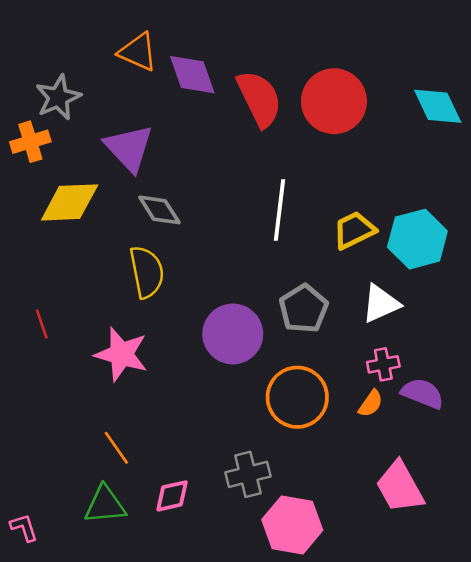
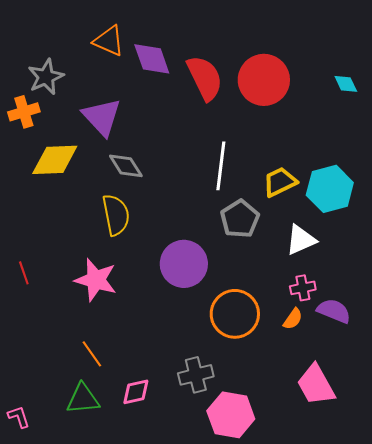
cyan diamond: (438, 106) -> (346, 84), size x0.6
gray pentagon: (304, 309) -> (240, 219), moved
red line: (42, 324) -> (24, 273), moved

